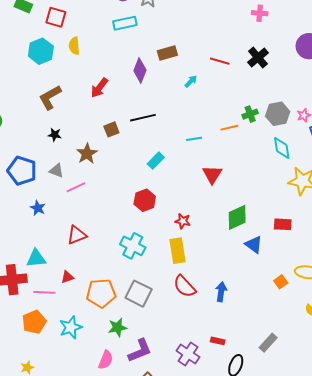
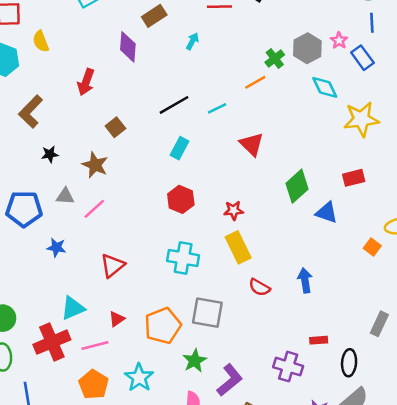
black line: (143, 118) -> (174, 105), moved
red semicircle: (185, 286) -> (259, 287), size x0.7

